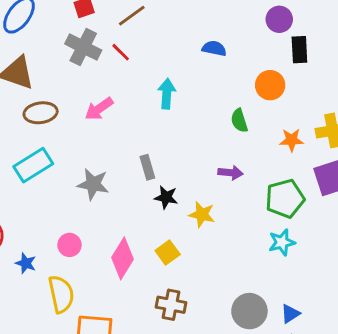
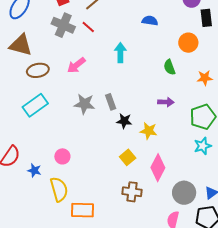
gray star: (93, 184) -> (84, 104), moved
pink diamond: (123, 258) -> (158, 168), moved

